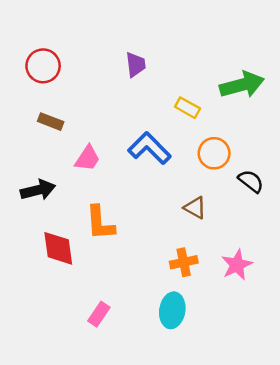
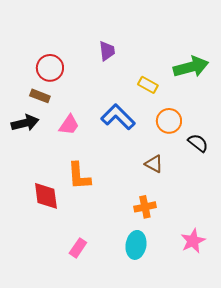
red circle: (43, 66) -> (50, 68), moved
black arrow: (38, 190) -> (25, 123), moved
pink star: (237, 265) -> (193, 241), moved

